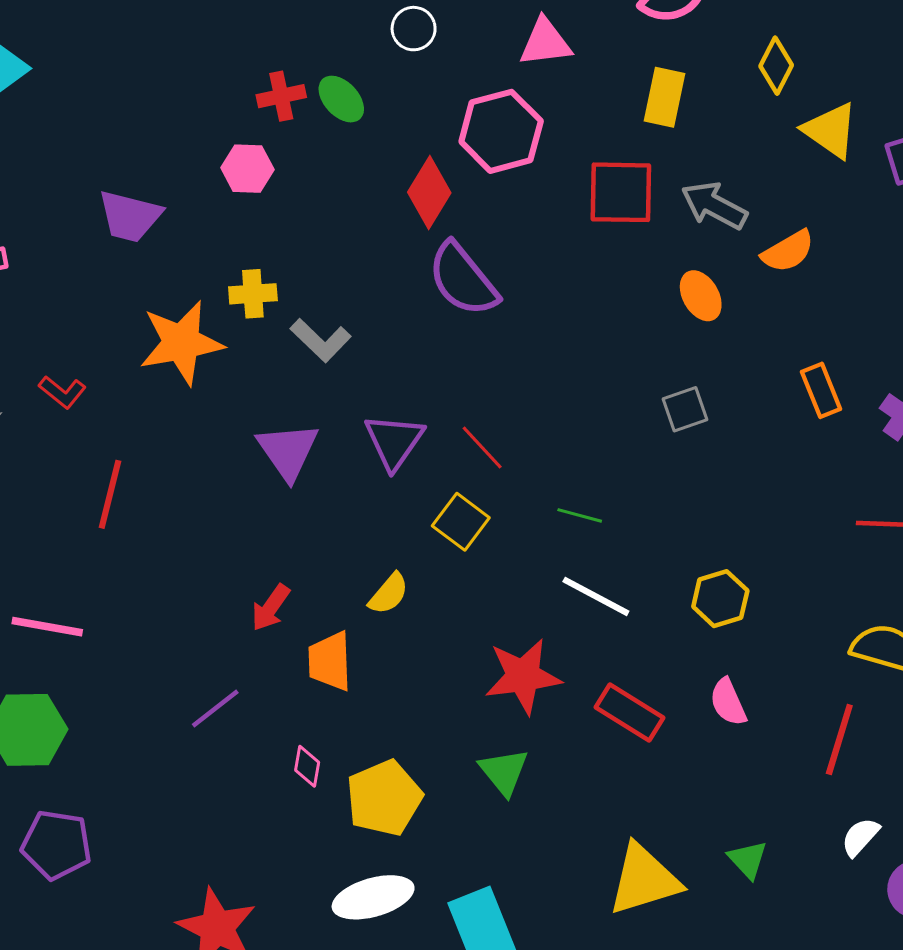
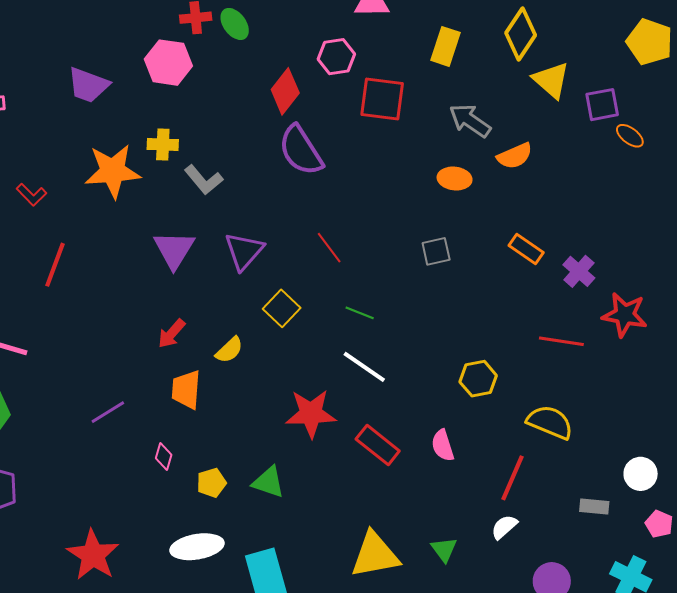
yellow diamond: (776, 66) -> (521, 34), size x1.4
pink hexagon: (501, 131) -> (336, 57), size x0.7
pink hexagon: (247, 169) -> (168, 63), size x1.4
red square: (621, 192) -> (382, 99), moved
orange ellipse: (701, 296) -> (455, 179), turned -60
orange rectangle: (821, 390) -> (526, 249), turned -40
red line: (482, 447) -> (329, 248), moved
yellow hexagon: (720, 599) -> (478, 379), moved
red arrow: (271, 608) -> (171, 334), moved
green triangle: (504, 772) -> (268, 482), moved, turned -39
yellow pentagon: (384, 798) -> (211, 483), size x0.6
white semicircle: (860, 837) -> (504, 527), moved

